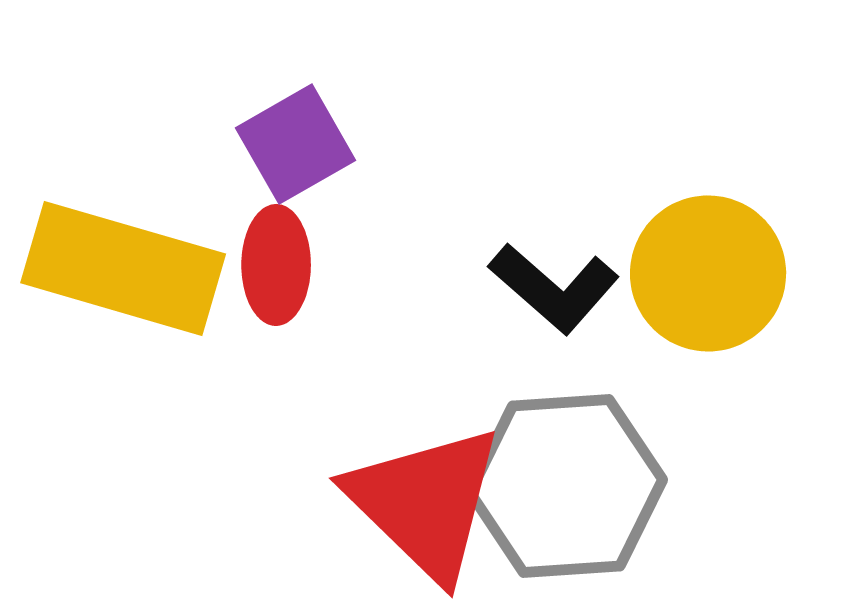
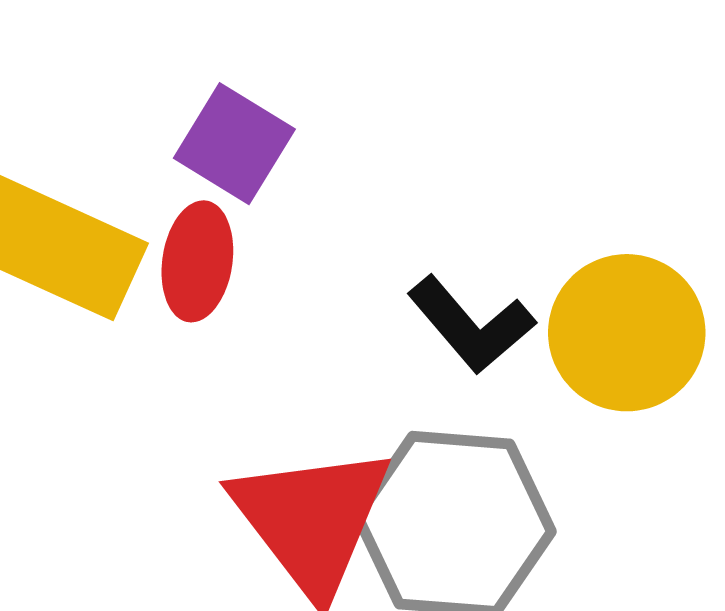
purple square: (295, 144) -> (234, 144), turned -37

